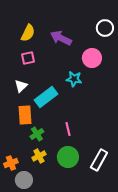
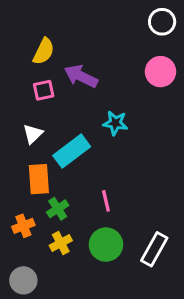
white circle: (105, 28) -> (162, 22), moved
purple arrow: (61, 38) -> (81, 76), moved
pink circle: (92, 58) -> (161, 72), moved
orange cross: (11, 163) -> (23, 226), moved
gray circle: (24, 180) -> (23, 280), moved

